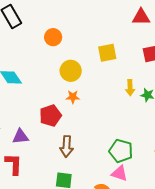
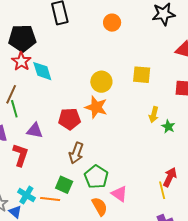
orange circle: (53, 37) -> (112, 23), moved
orange star: (73, 97) -> (96, 107), size x1.6
green pentagon: (121, 151) -> (96, 177), moved

